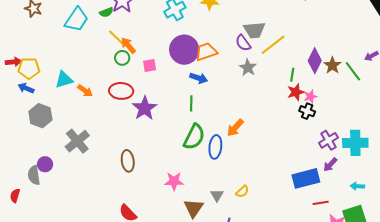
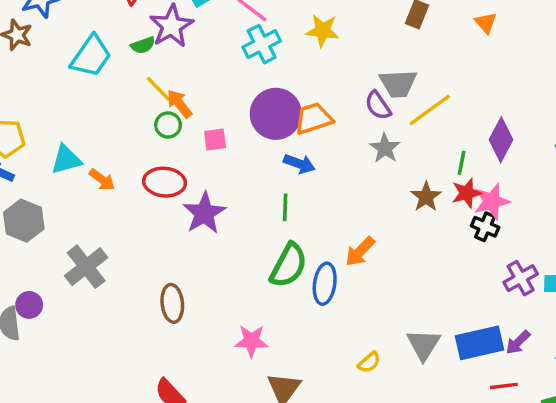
brown star: (332, 65) -> (426, 197), moved
pink star: (310, 96) -> (492, 201), size x1.5
purple arrow: (330, 165) -> (518, 342), moved
gray triangle: (217, 195) -> (424, 345), moved, size x1.5

